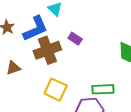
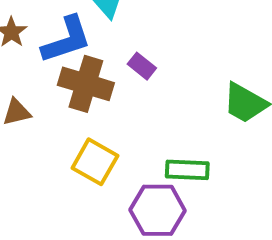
brown cross: (47, 50) -> (86, 84), turned 32

